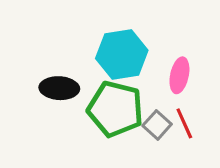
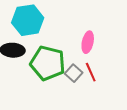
cyan hexagon: (122, 54) -> (28, 20), moved

